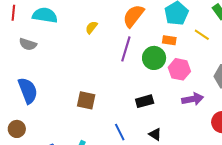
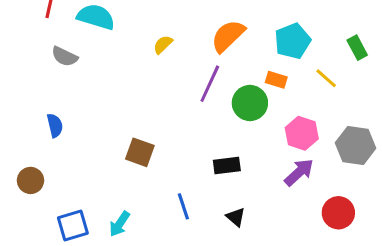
pink hexagon: (179, 69) -> (302, 133), moved
blue semicircle: (28, 91) -> (55, 125), size x0.6
purple arrow: (193, 99) -> (299, 172), turned -40

